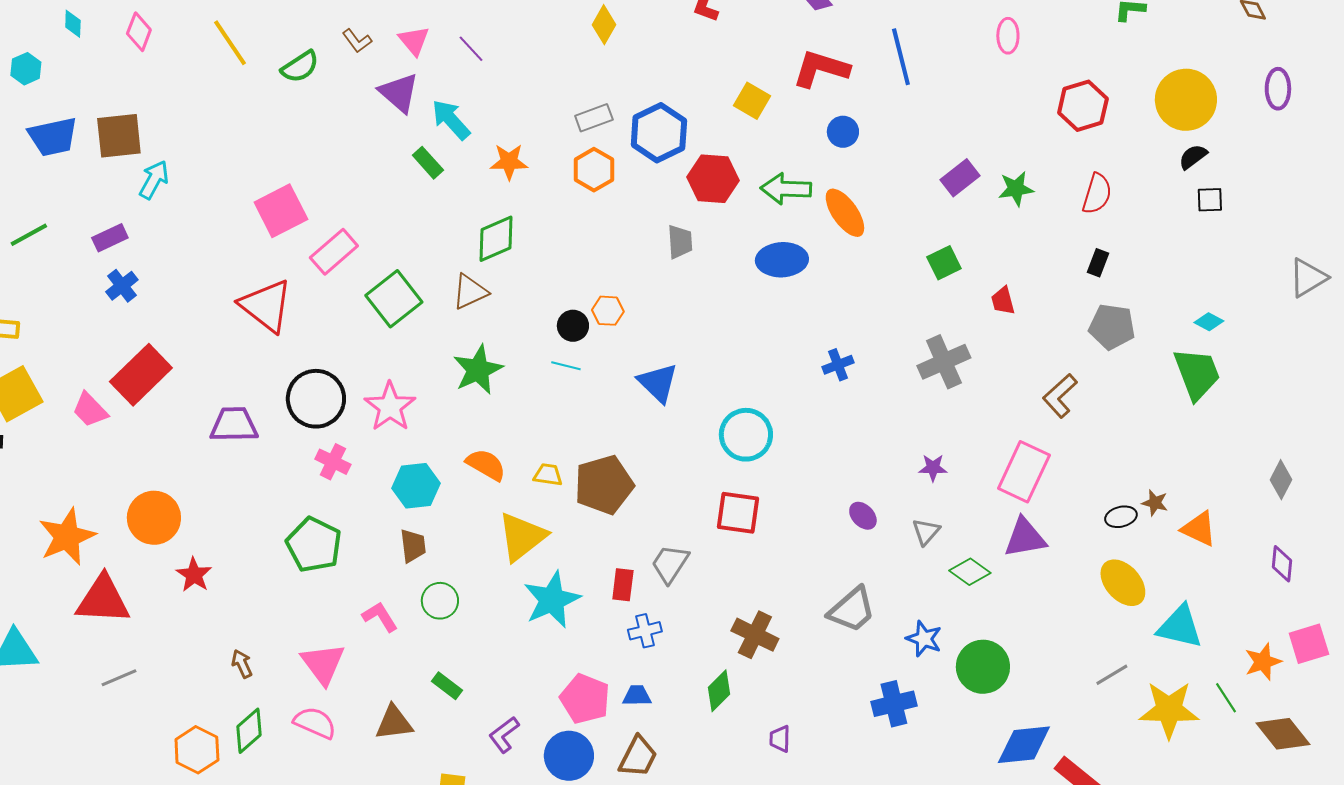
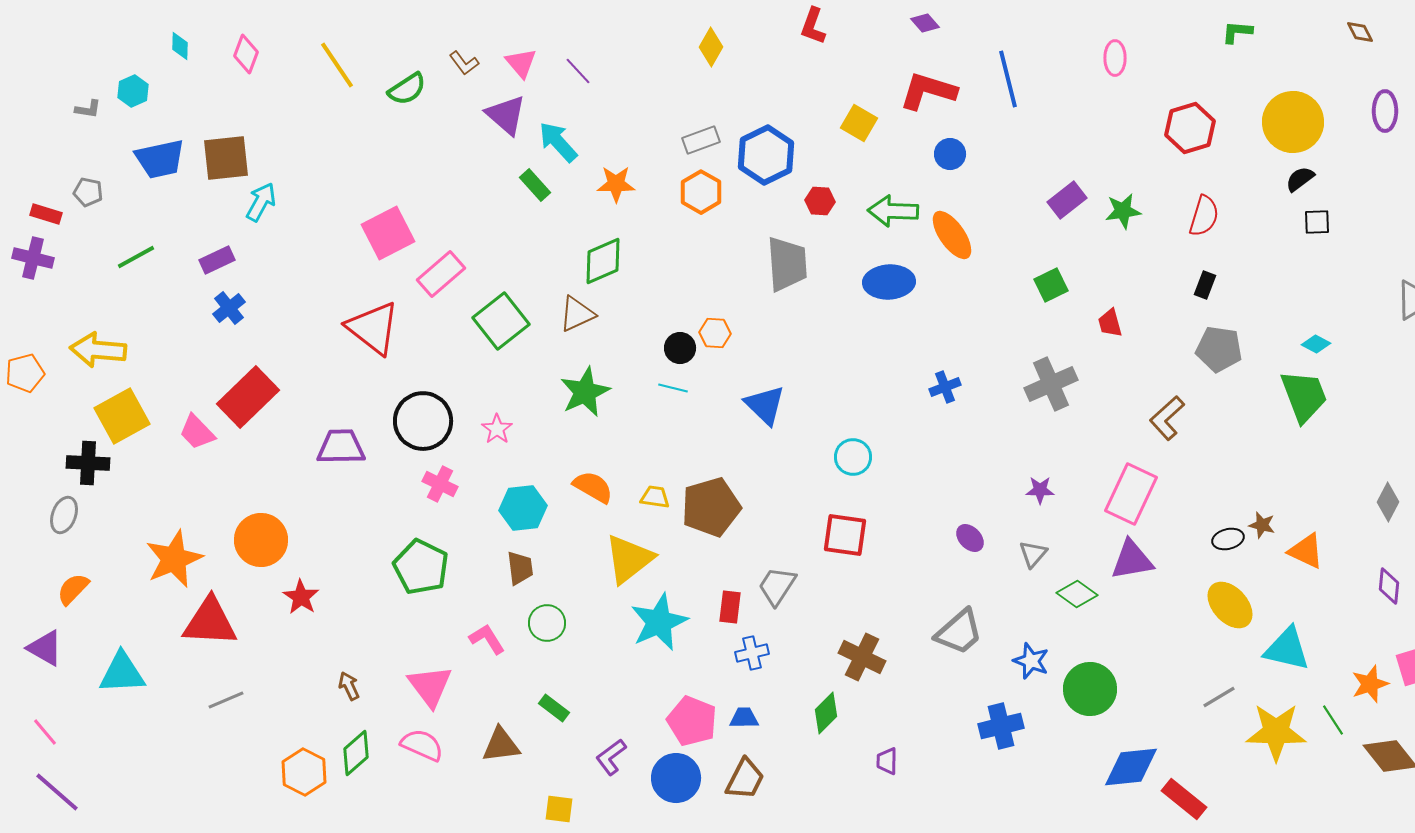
red hexagon: (713, 179) -> (820, 201), size x0.6
gray trapezoid: (680, 242) -> (787, 264), size x1.6
pink star: (390, 407) -> (497, 429), size x0.6
cyan circle: (746, 435) -> (853, 457), size x0.7

